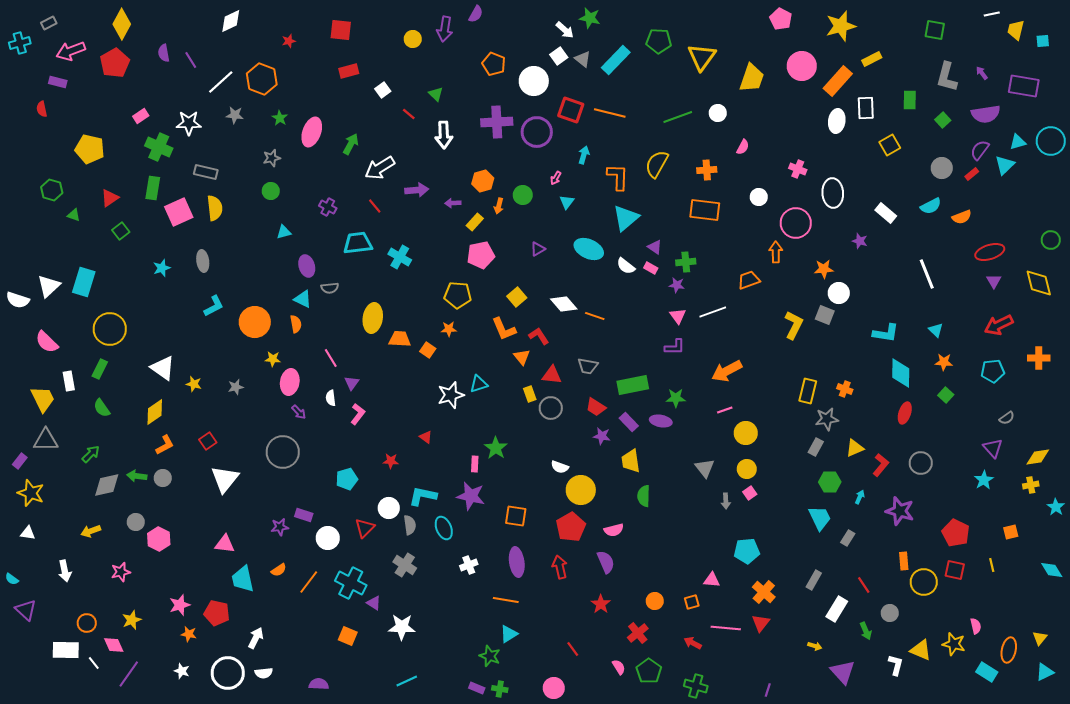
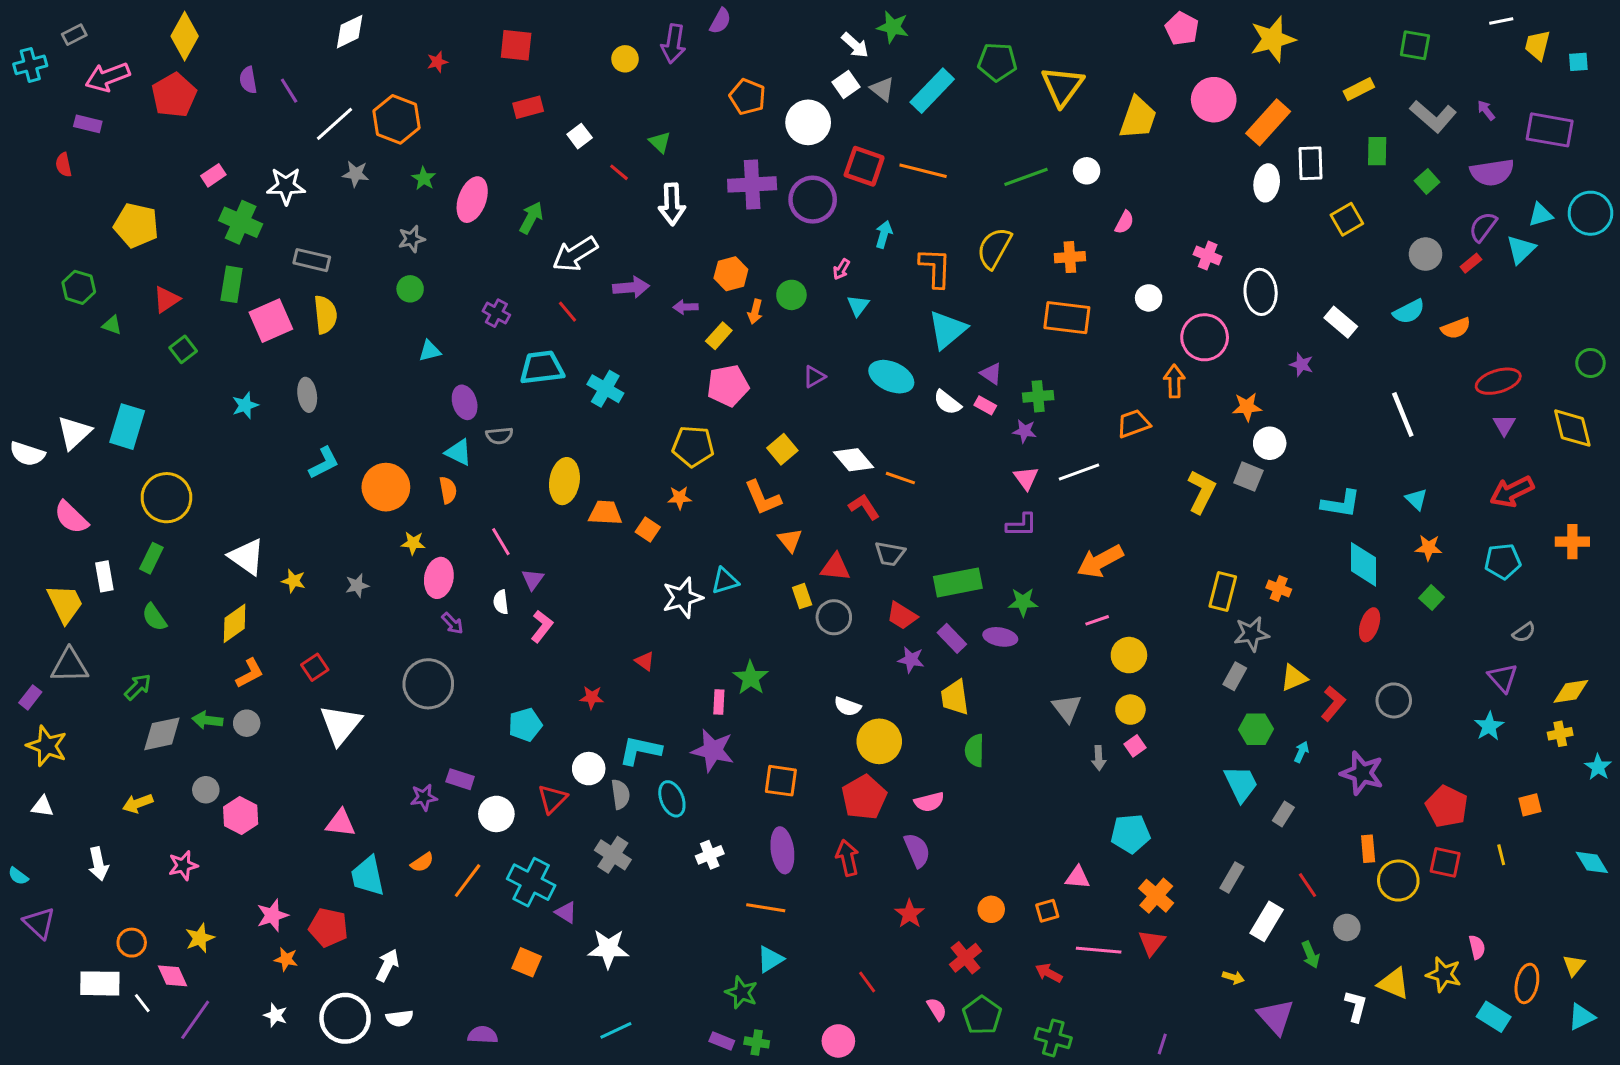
yellow rectangle: (872, 59) -> (1359, 89), moved
gray L-shape: (947, 77) -> (1433, 116), turned -64
red L-shape: (539, 336) -> (864, 507), moved

